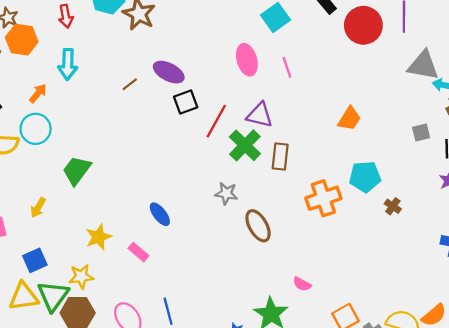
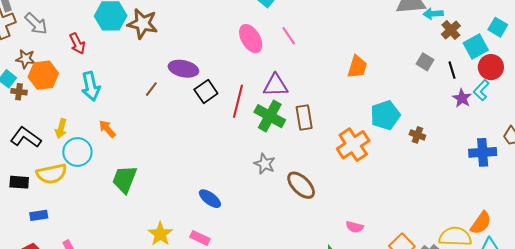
orange arrow: (38, 93) -> (107, 129), moved, turned -66
gray square: (421, 133) -> (425, 62), turned -30
gray star: (226, 193) -> (265, 164), turned 30
yellow arrow: (38, 208) -> (61, 129), moved

